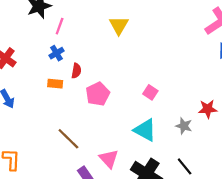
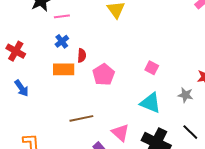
pink line: (60, 26) -> (62, 16), turned 70
orange rectangle: (55, 84) -> (64, 69), size x1.5
brown line: (68, 139) -> (81, 118), turned -50

